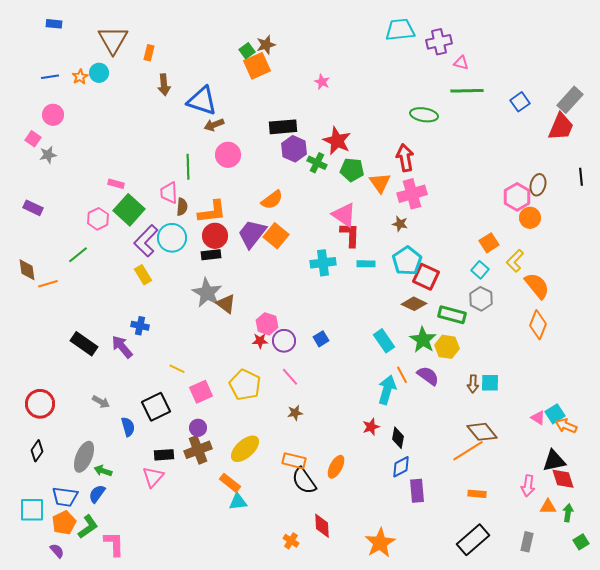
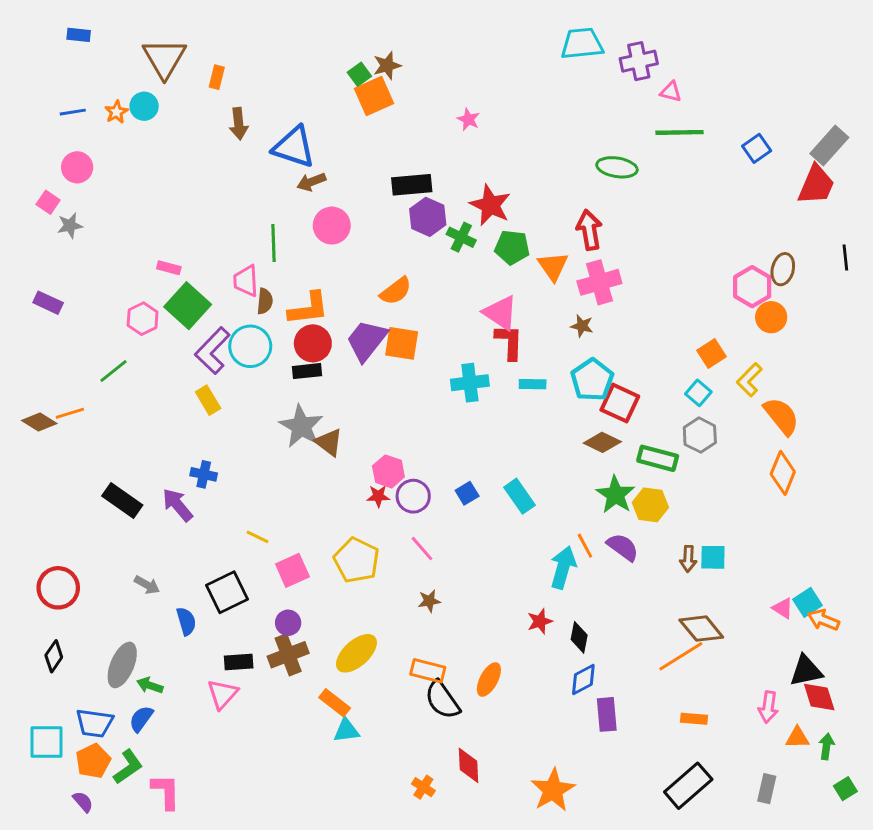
orange square: (276, 236) -> (402, 343), turned -30
brown diamond: (27, 270) -> (39, 422), moved, turned -50
cyan rectangle: (384, 341) -> (519, 496), moved

